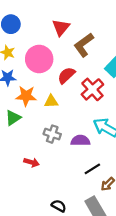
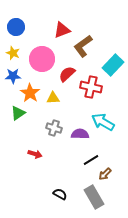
red triangle: (61, 27) -> (62, 30), turned 30
red cross: (92, 89) -> (91, 87), turned -35
orange star: (26, 96) -> (30, 93), turned 30

